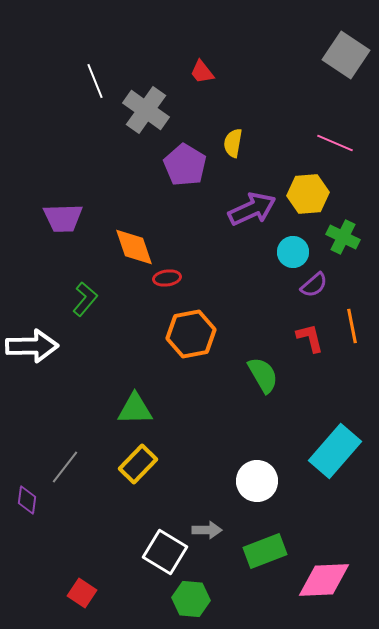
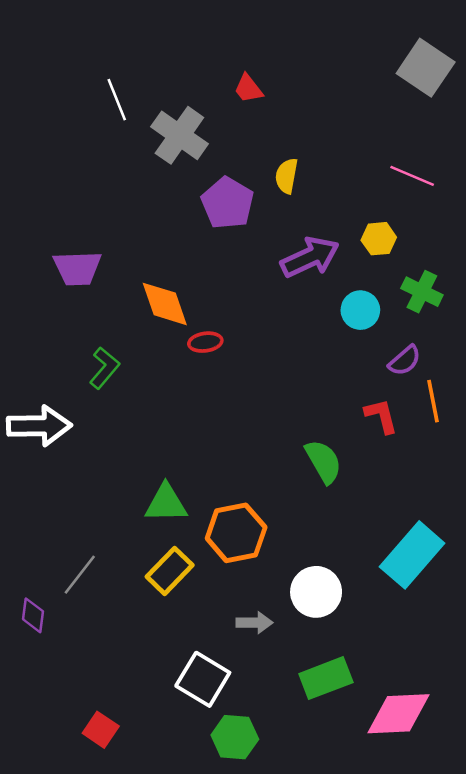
yellow hexagon: (308, 194) -> (379, 239), size x0.7
purple semicircle: (314, 285) -> (405, 361), moved
orange hexagon: (191, 334) -> (236, 533), moved
gray arrow: (207, 530) -> (255, 623), moved

